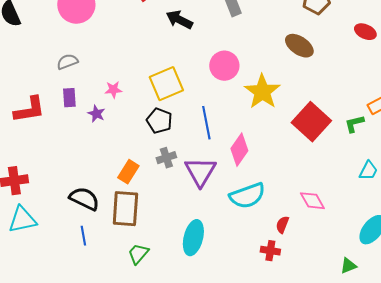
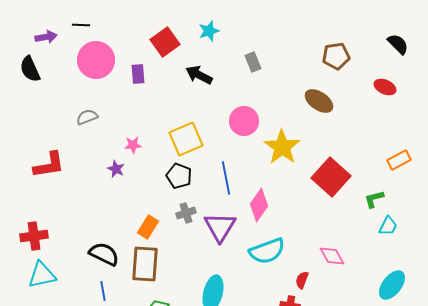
purple rectangle: (69, 98) -> (138, 74), moved
green L-shape: (354, 124) -> (374, 199), moved

